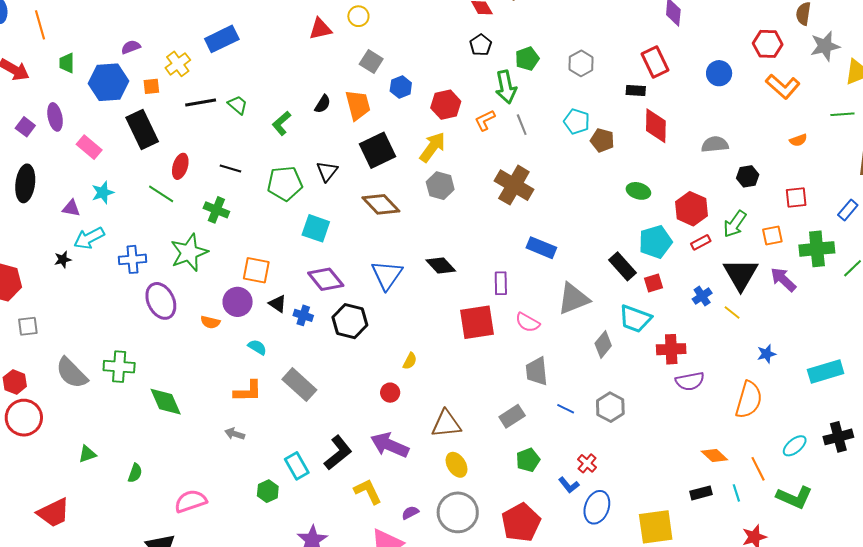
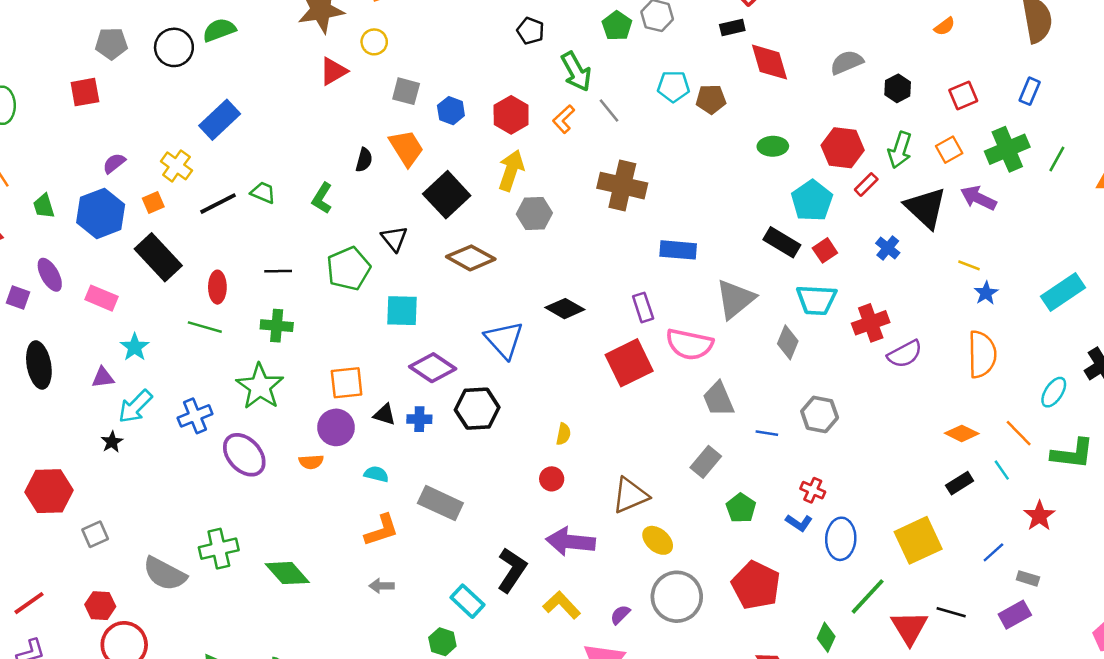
green pentagon: (527, 59) -> (617, 26), moved
yellow line: (732, 313) -> (969, 265), moved
pink semicircle: (528, 322) -> (689, 344), size x1.5

